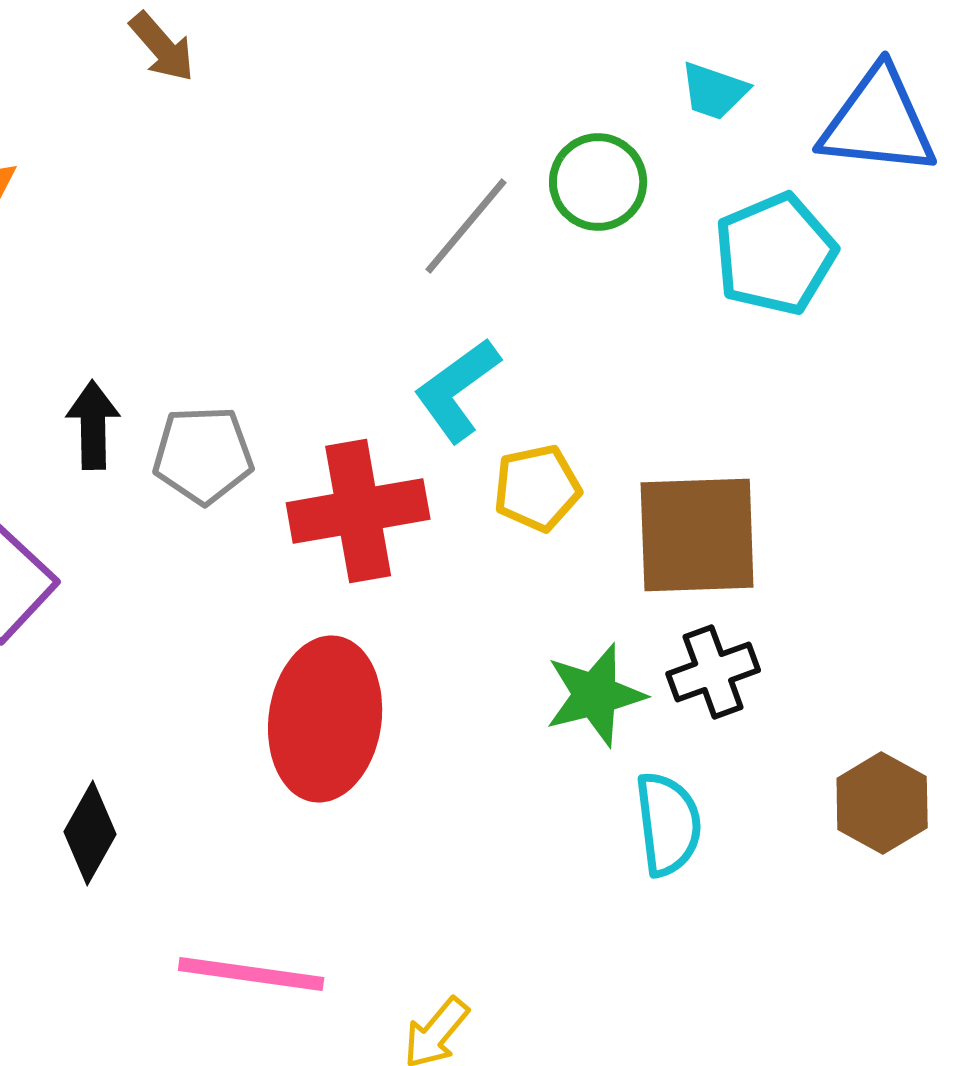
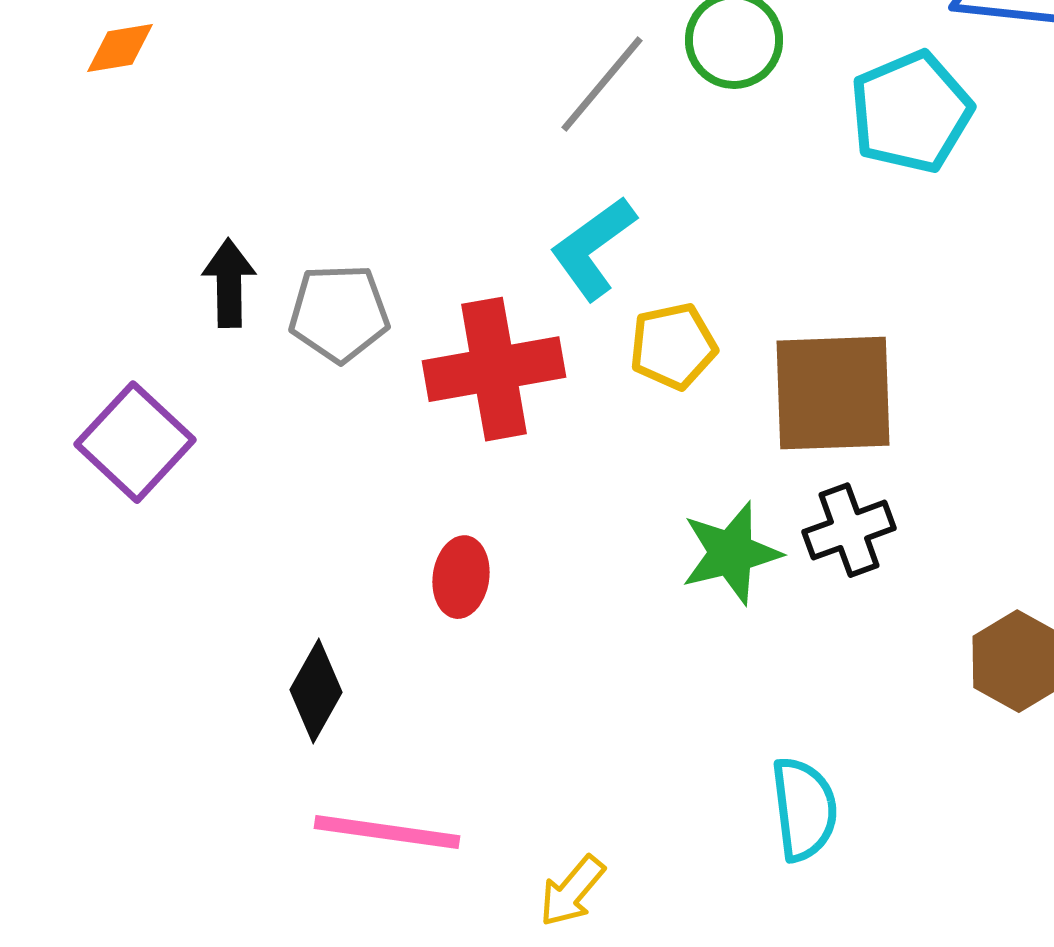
red ellipse: (325, 719) -> (461, 577), size x0.5
cyan semicircle: (668, 824) -> (804, 809), moved
black diamond: (90, 833) -> (316, 691), moved

